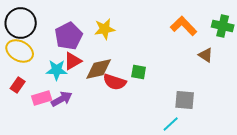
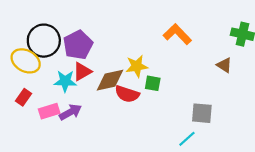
black circle: (21, 23) -> (44, 41), moved
orange L-shape: (184, 26) -> (177, 34), moved
yellow star: (105, 29) -> (137, 66), moved

